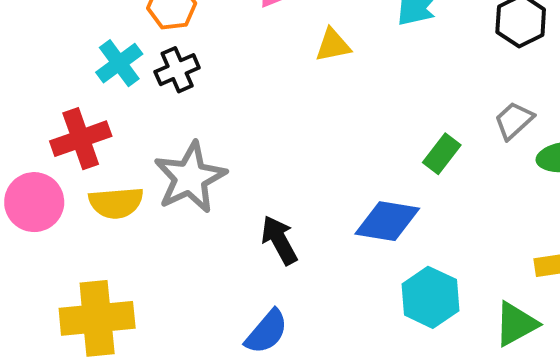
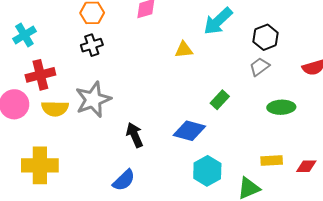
yellow triangle: (333, 45) -> (184, 50), moved
cyan cross: (119, 63) -> (24, 35), moved
gray trapezoid: (514, 120) -> (259, 67), moved

